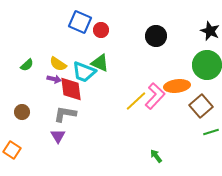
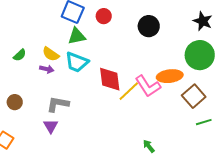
red circle: (101, 30) -> (104, 16), moved
green triangle: (100, 63) -> (77, 36), moved, turned -36
red diamond: (71, 89) -> (110, 79), moved
pink L-shape: (155, 96) -> (148, 86), turned 104

